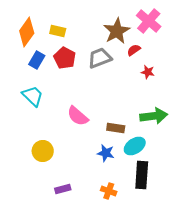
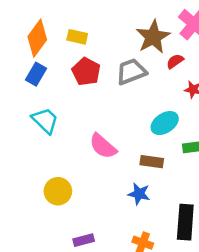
blue rectangle: (37, 60) -> (36, 74), moved
cyan ellipse: (135, 146) -> (165, 123), moved

